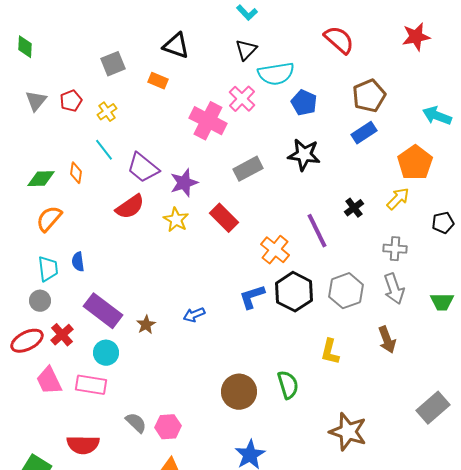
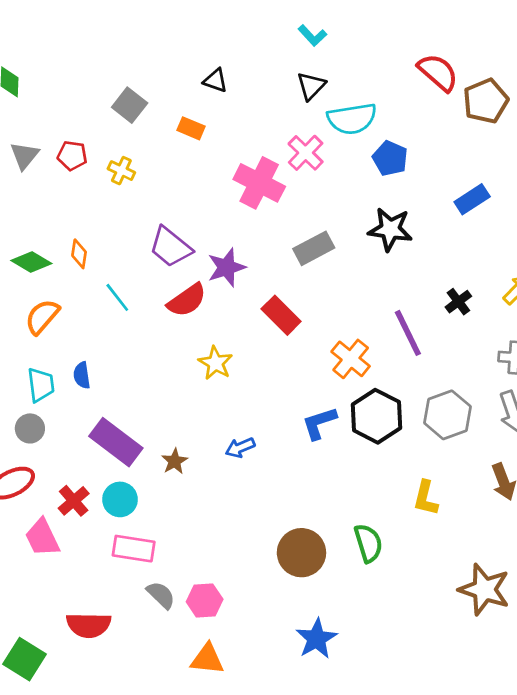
black triangle: (176, 46) -> (216, 81), size x0.7
gray square: (113, 64) -> (130, 105), turned -30
brown pentagon: (369, 96) -> (486, 101), moved
red pentagon: (71, 101) -> (72, 156), turned 30
yellow cross: (107, 112) -> (121, 171), turned -30
cyan line: (104, 150) -> (117, 297), moved
green diamond: (41, 179) -> (31, 262), turned 32
red semicircle: (130, 207) -> (187, 300), moved
yellow star: (176, 220) -> (216, 363), moved
red cross: (62, 335) -> (74, 501), moved
pink rectangle: (91, 385) -> (134, 549), moved
brown star: (348, 432) -> (484, 590), moved

